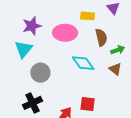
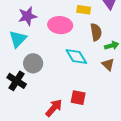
black cross: (32, 103) -> (17, 81), moved, turned -36

